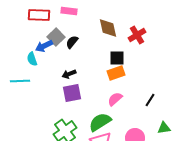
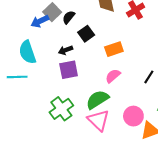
black square: (117, 58) -> (86, 34), moved, turned -35
cyan semicircle: (32, 59) -> (27, 52), moved, size x1.6
cyan line: (20, 81) -> (17, 77), moved

